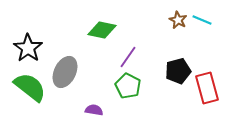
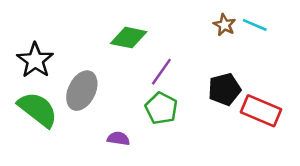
red rectangle: (207, 88) -> (261, 111), turned -52

